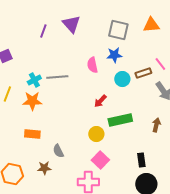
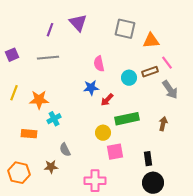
orange triangle: (151, 25) -> (151, 41), moved
blue star: (114, 55) -> (91, 88), moved
gray line: (57, 77) -> (48, 58), moved
cyan cross: (34, 80) -> (54, 119), moved
orange rectangle: (32, 134) -> (29, 134), moved
pink square: (100, 160) -> (115, 152), moved, turned 36

